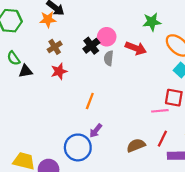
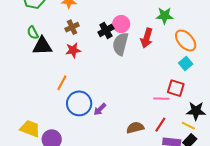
red arrow: (136, 48) -> (147, 38), turned 78
gray semicircle: (109, 58) -> (120, 44), size x1.6
black triangle: (26, 71) -> (42, 46), size x1.5
orange line: (90, 101) -> (62, 83), moved
blue circle: (78, 147) -> (79, 103), moved

